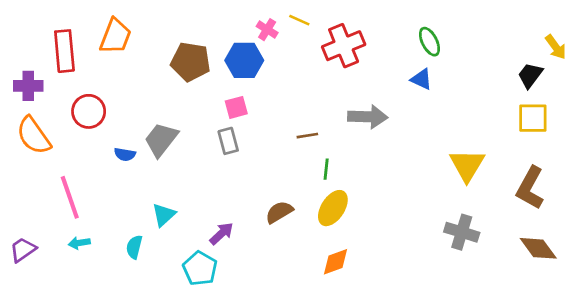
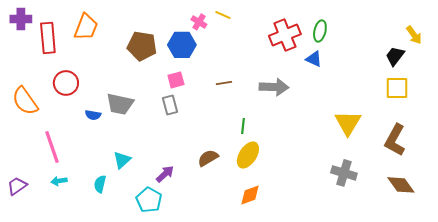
green ellipse: (430, 42) -> (320, 31), turned 40
red cross: (344, 46) -> (285, 35), moved
purple cross: (28, 86) -> (21, 19), moved
brown line: (307, 136) -> (224, 83), moved
gray trapezoid: (161, 140) -> (120, 104), turned -116

